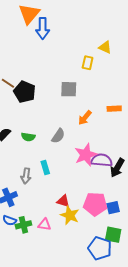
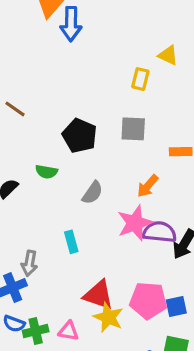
gray square: (69, 89) -> (133, 129), moved
black pentagon: (25, 92) -> (80, 136), moved
orange arrow: (85, 118) -> (148, 186), moved
green semicircle: (28, 137) -> (46, 172), moved
gray arrow: (26, 176) -> (29, 263), moved
red triangle: (63, 201) -> (98, 295), size x1.5

